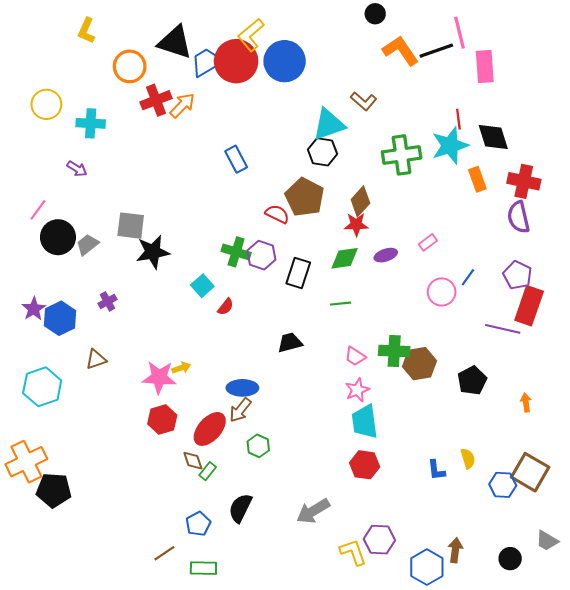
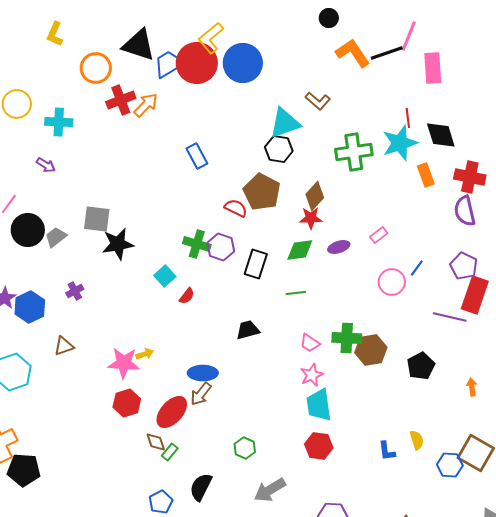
pink line: (460, 33) -> (409, 36), turned 36
green hexagon: (258, 446) -> (245, 448), moved

